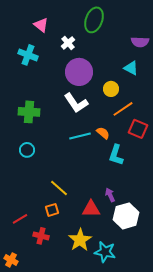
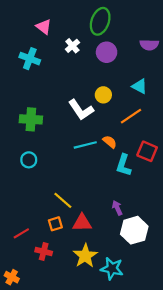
cyan triangle: (131, 68) -> (140, 86), moved
purple circle: (79, 72) -> (107, 52), moved, size x0.7
yellow circle: (111, 89) -> (103, 95), moved
red square: (138, 129) -> (147, 151), moved
red triangle: (91, 209) -> (82, 223), moved

